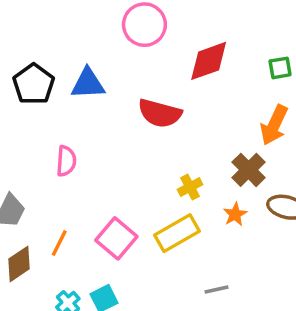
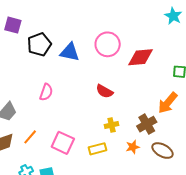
pink circle: (144, 25) -> (108, 44), moved
red semicircle: (160, 113) -> (104, 91), moved, size x0.7
yellow rectangle: (177, 233) -> (97, 149), size x0.7
pink square: (116, 238) -> (63, 143), turned -30

